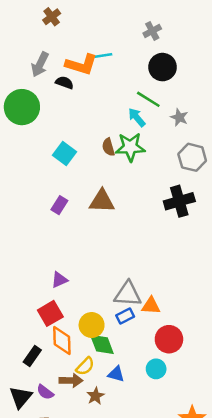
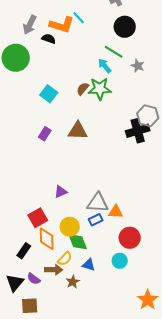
cyan line: (103, 55) -> (79, 18), turned 56
brown semicircle: (108, 147) -> (83, 89), turned 56
gray hexagon: (192, 157) -> (148, 116), moved
purple triangle: (59, 280) -> (61, 192), moved

